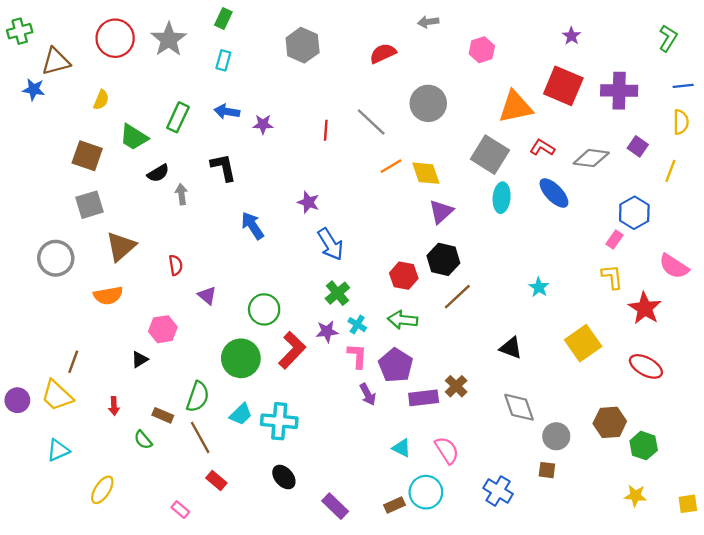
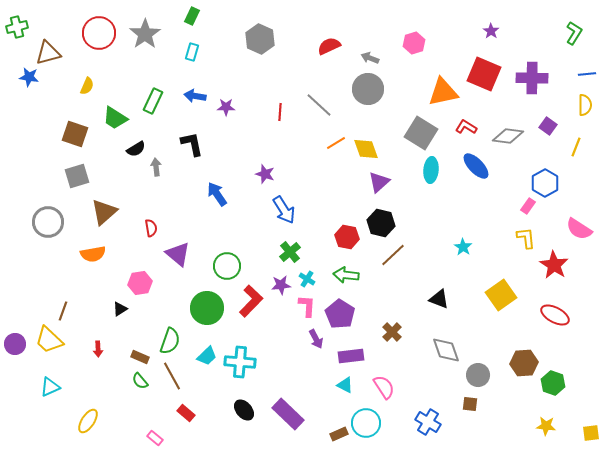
gray arrow: (428, 22) -> (370, 58), moved, turned 30
purple triangle: (207, 295) -> (178, 254), size x1.5
purple rectangle: (424, 398) -> (351, 356), moved
green semicircle: (143, 440) -> (140, 381), moved
purple rectangle: (335, 506) -> (288, 414), moved, size x1.4

